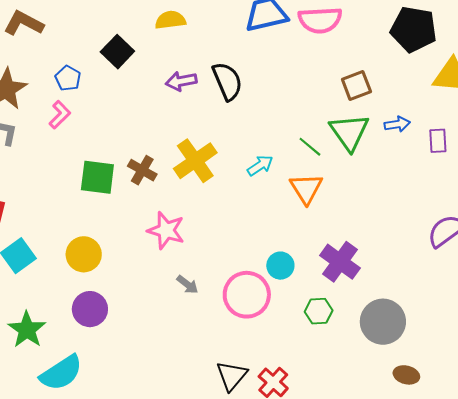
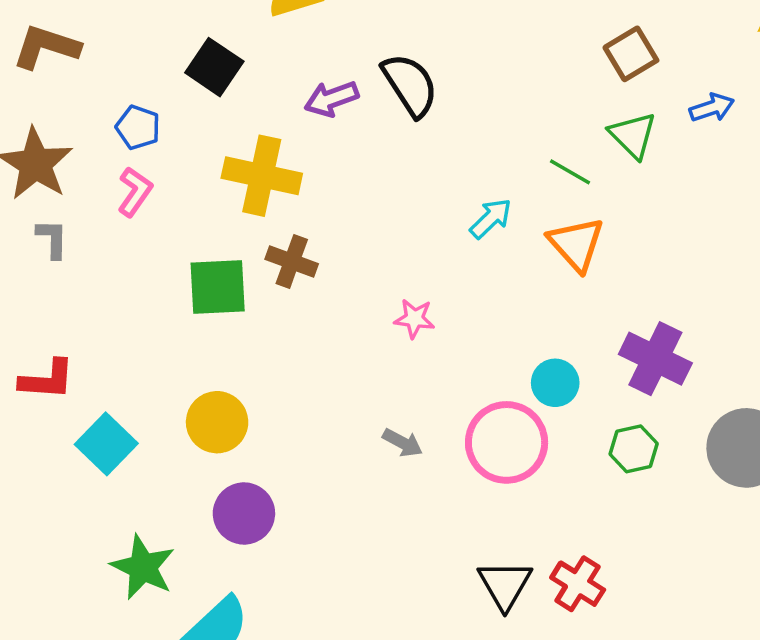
green triangle: (349, 132) -> (633, 135), size x0.7
yellow cross: (195, 161) -> (262, 176), moved, turned -33
pink star: (166, 230) -> (414, 319), moved, size x0.6

